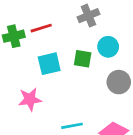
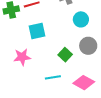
green square: (83, 59) -> (65, 55), moved, turned 32

